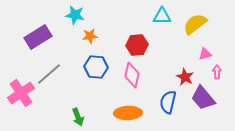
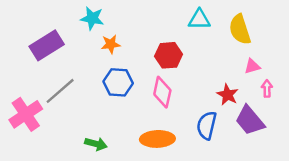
yellow semicircle: (195, 24) -> (240, 29), turned -70
green arrow: (78, 117) -> (96, 144), turned -54

